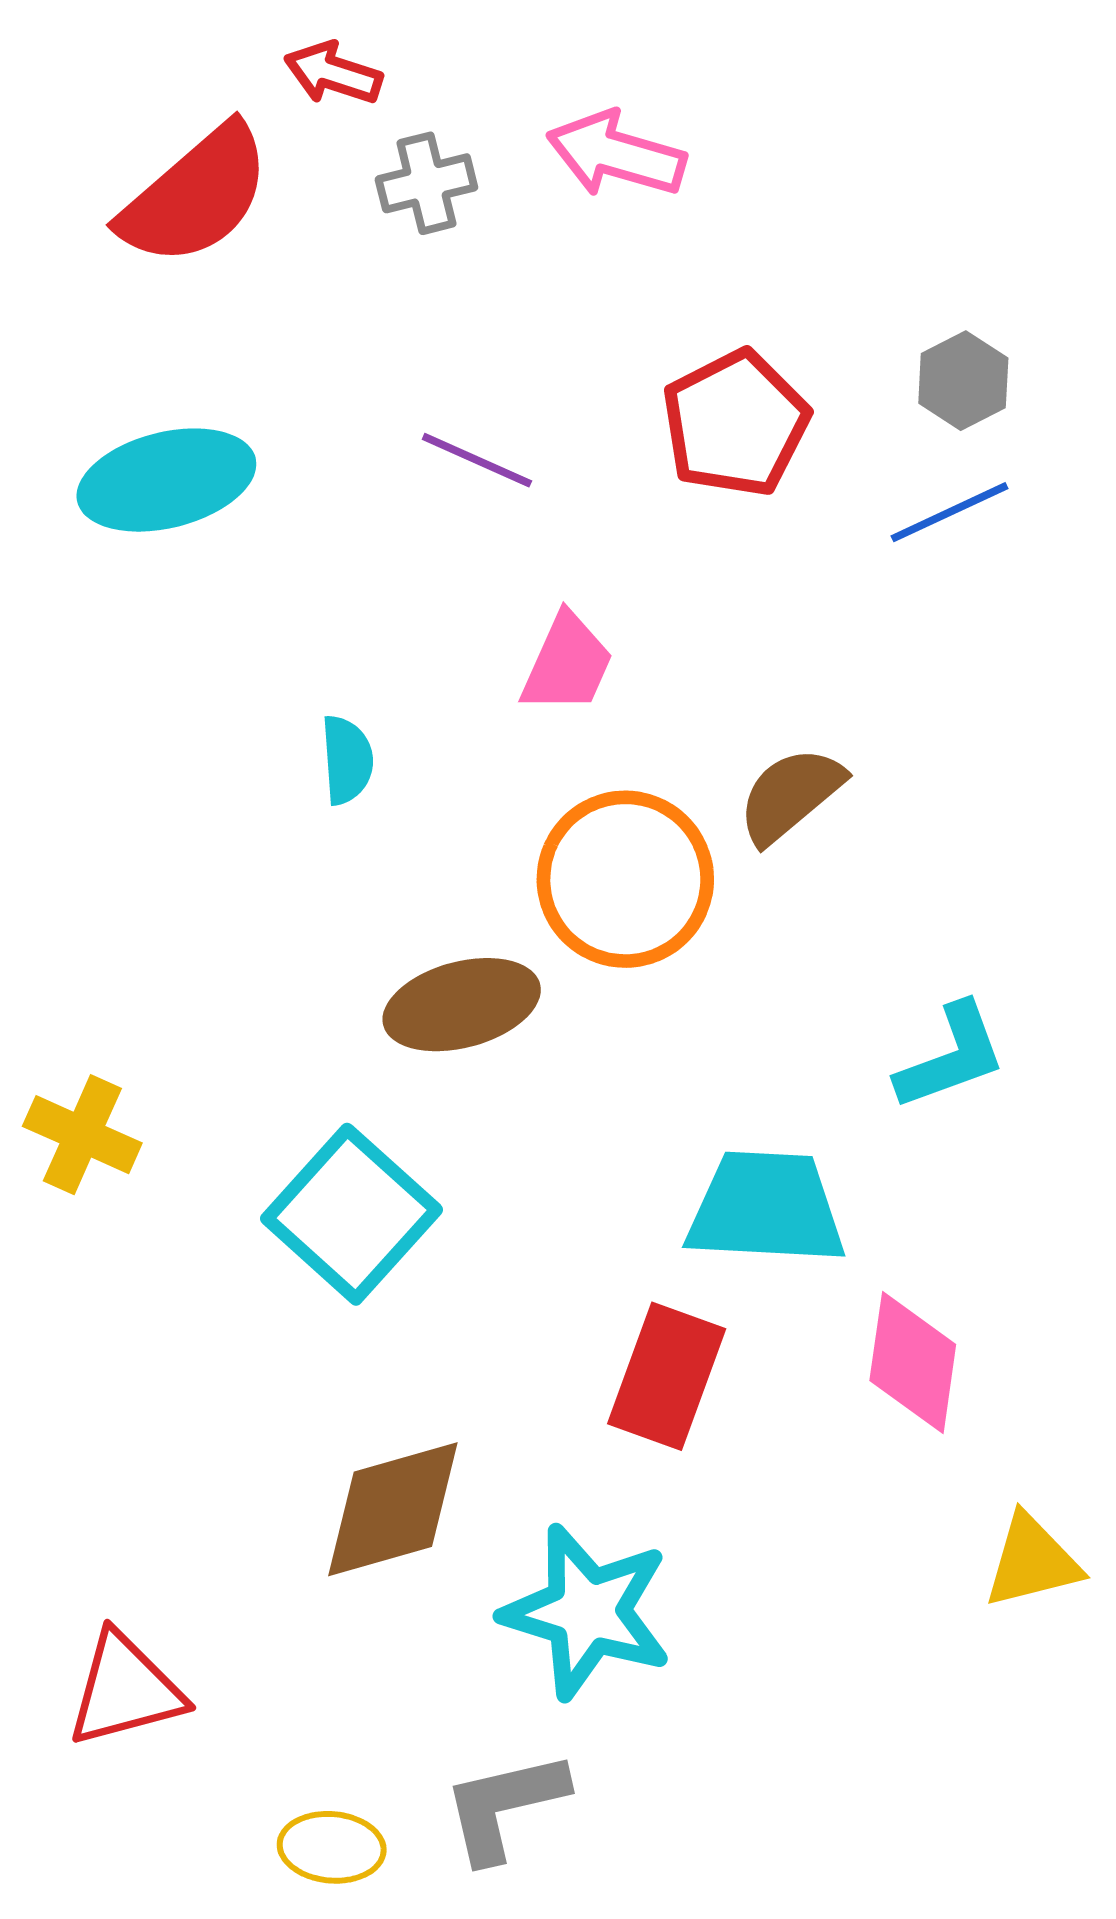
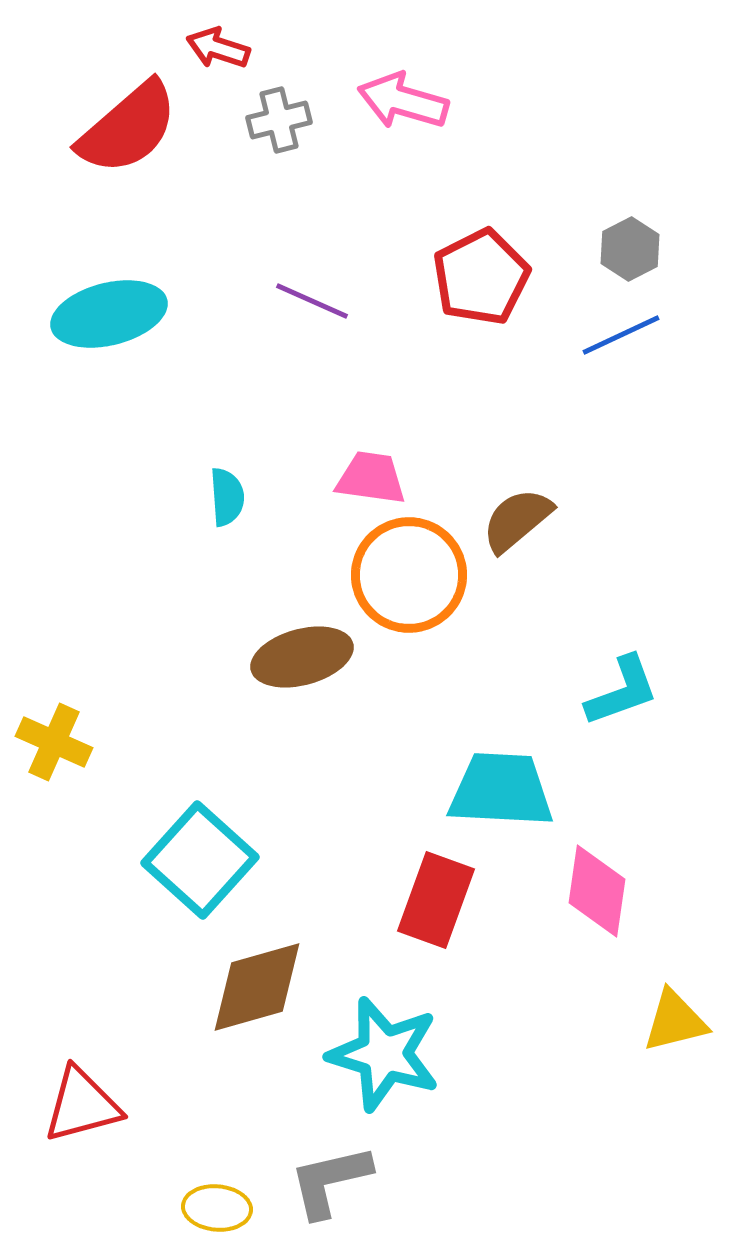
pink trapezoid: (567, 664) -> (371, 478), moved, turned -106
cyan square: (352, 1214) -> (200, 860), moved

